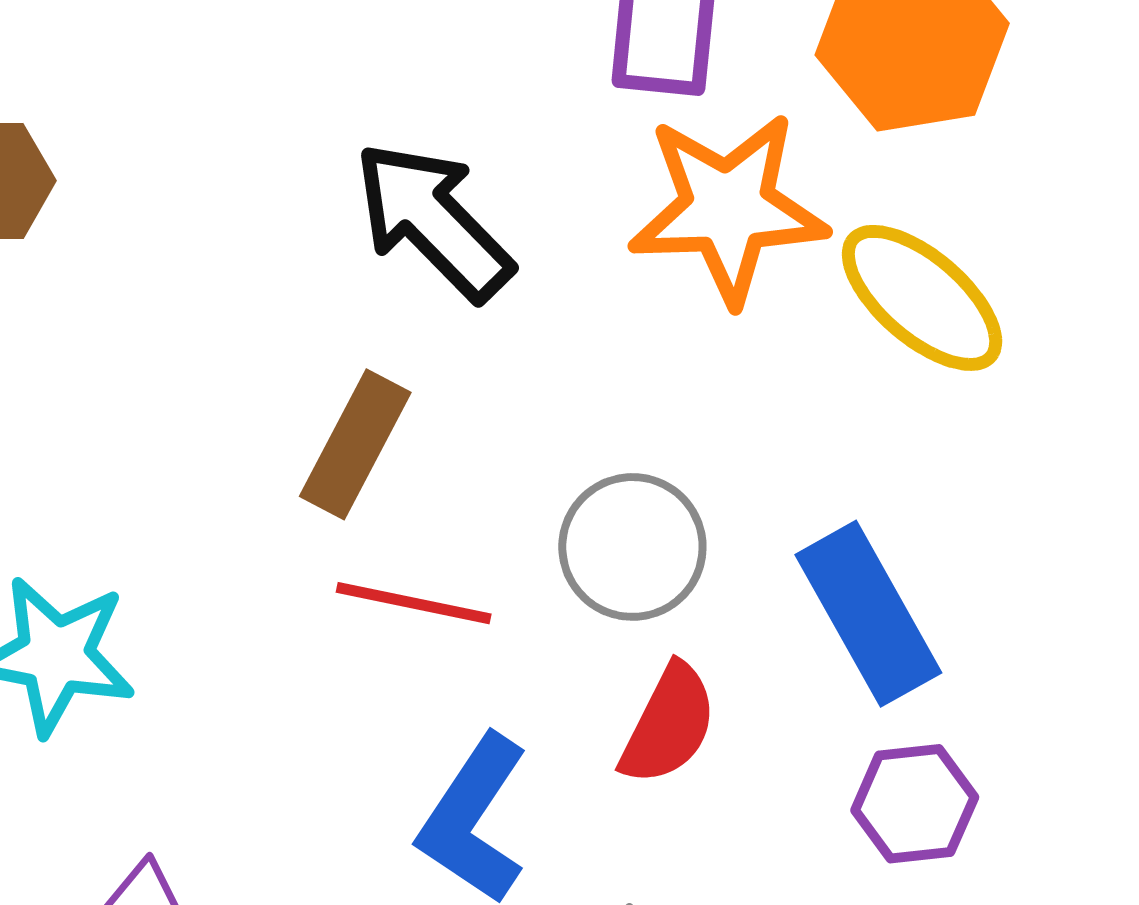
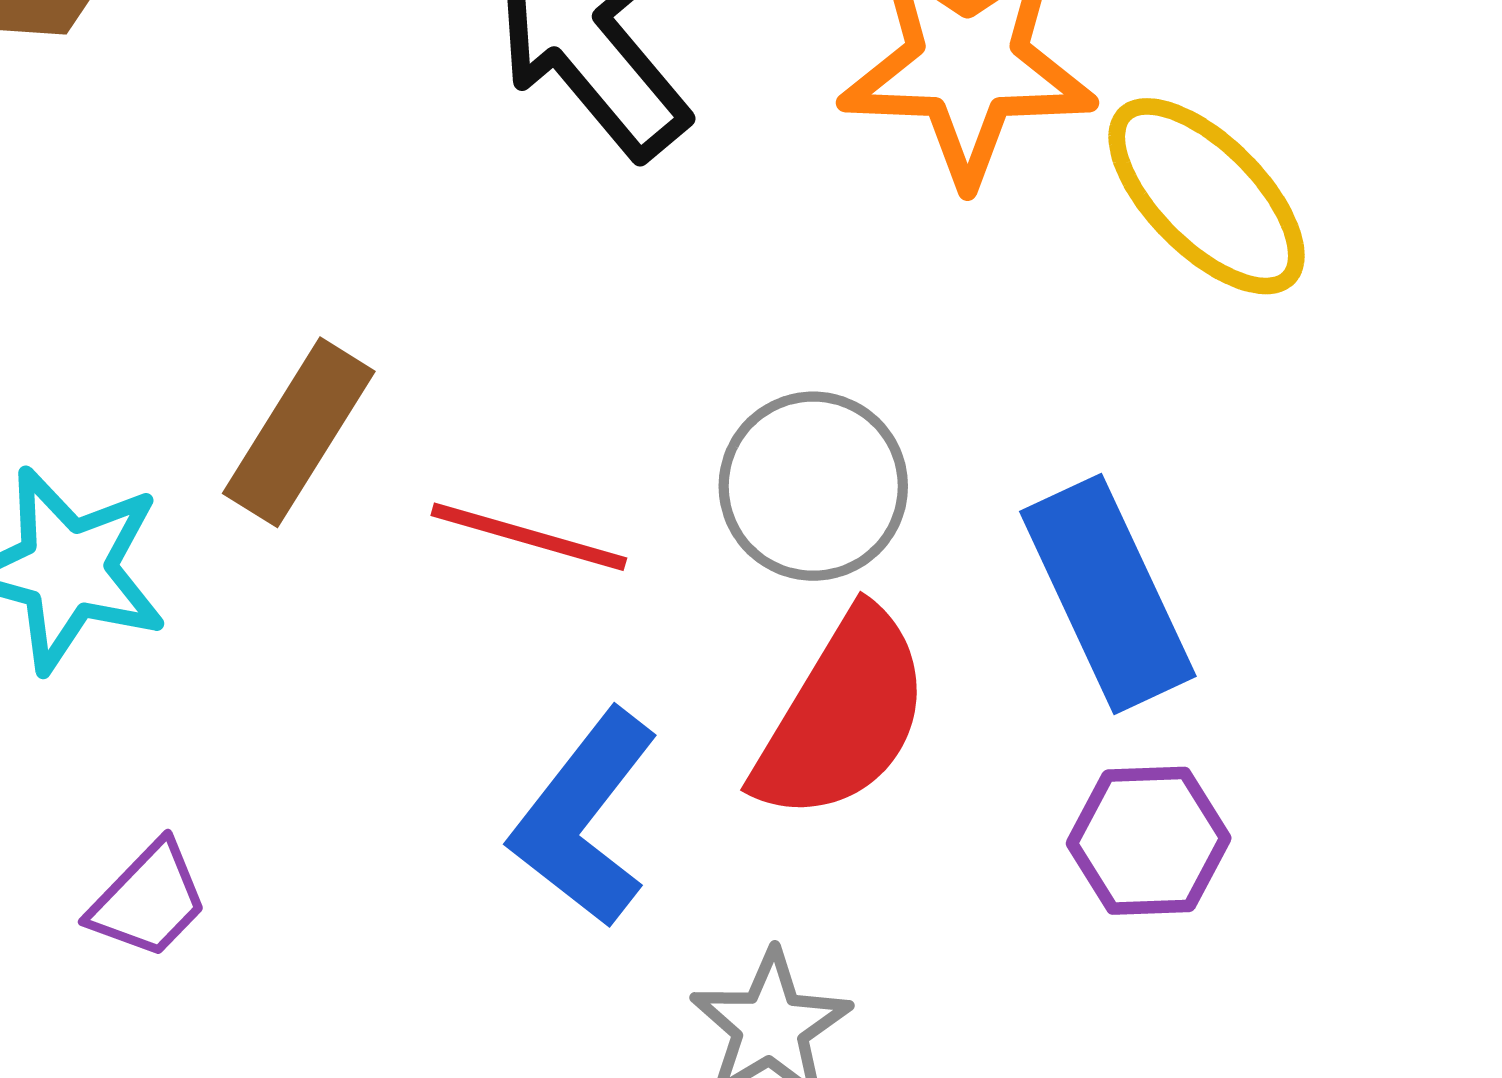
brown rectangle: (355, 444) -> (299, 432), moved
red semicircle: (669, 724) -> (842, 716), size x1.4

